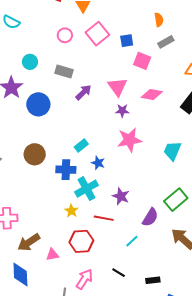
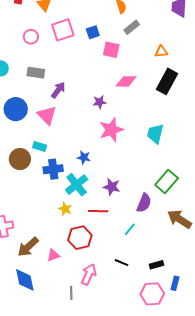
pink square: (97, 34) -> (63, 30), turned 30
pink triangle: (117, 87) -> (47, 115), moved
cyan rectangle: (81, 145) -> (40, 147), moved, turned 64

